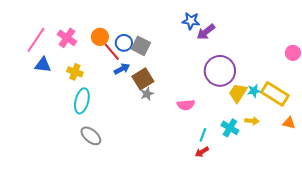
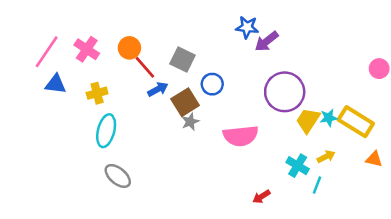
blue circle: (124, 43) -> (212, 84), moved
yellow cross: (75, 72) -> (97, 93), turned -35
pink semicircle: (186, 105) -> (241, 136), size x1.5
yellow arrow: (252, 121) -> (326, 157), turned -32
cyan line: (203, 135) -> (317, 185), moved

